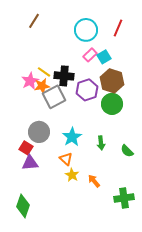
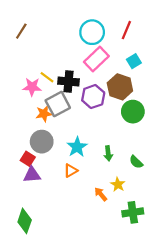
brown line: (34, 21) -> (21, 31), moved
pink rectangle: (90, 55) -> (96, 59), size x1.6
cyan square: (104, 57) -> (134, 61), moved
pink star: (30, 81) -> (32, 87), turned 30
orange star: (42, 86) -> (44, 114), moved
green circle: (112, 104) -> (133, 112), moved
orange triangle: (66, 159) -> (71, 171), turned 48
yellow star: (72, 175) -> (118, 184), moved

